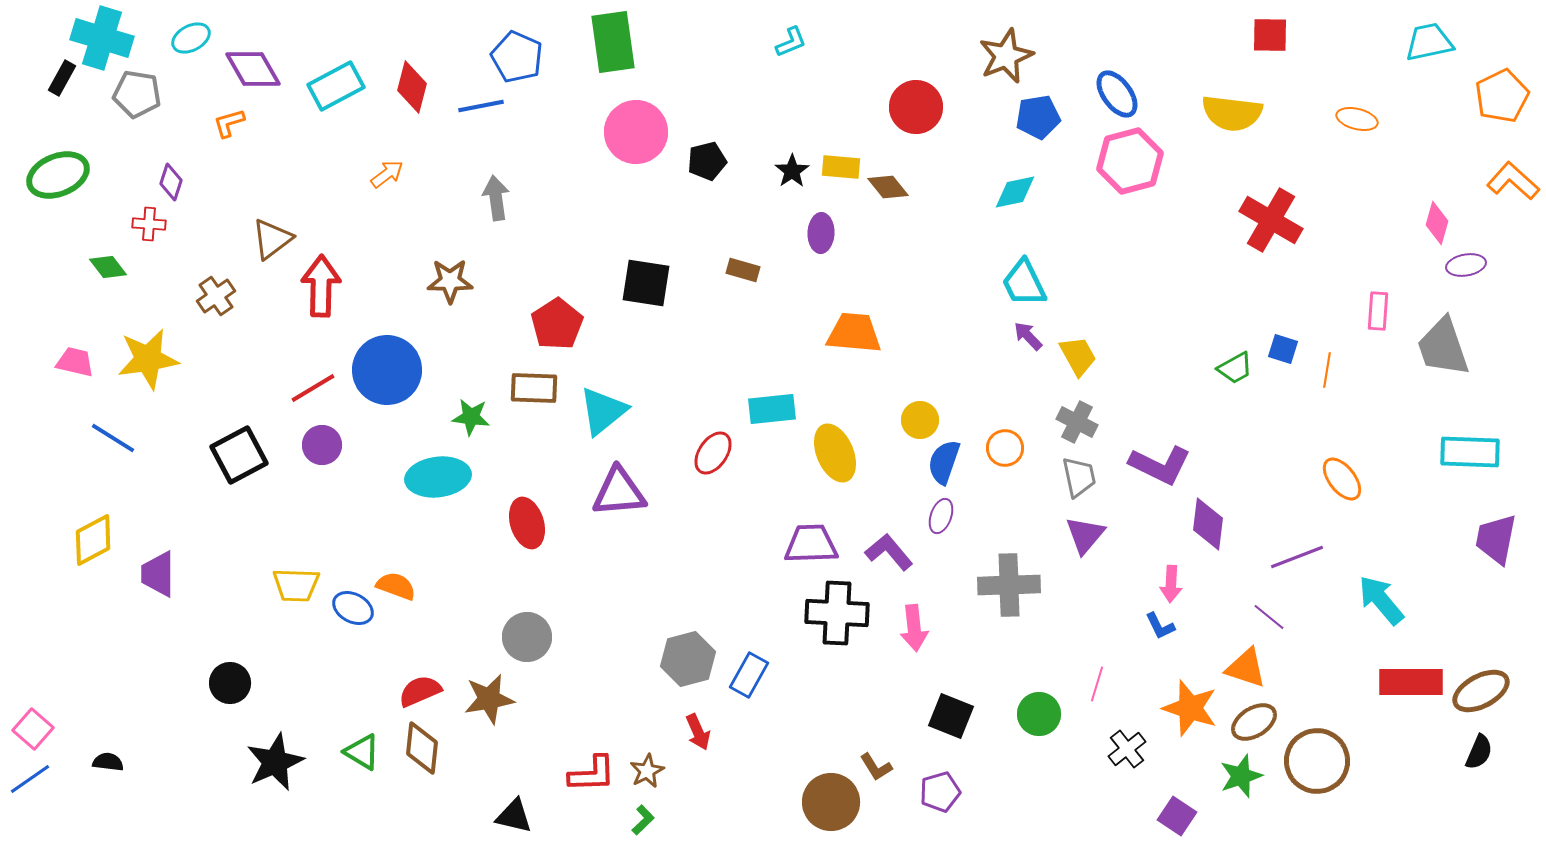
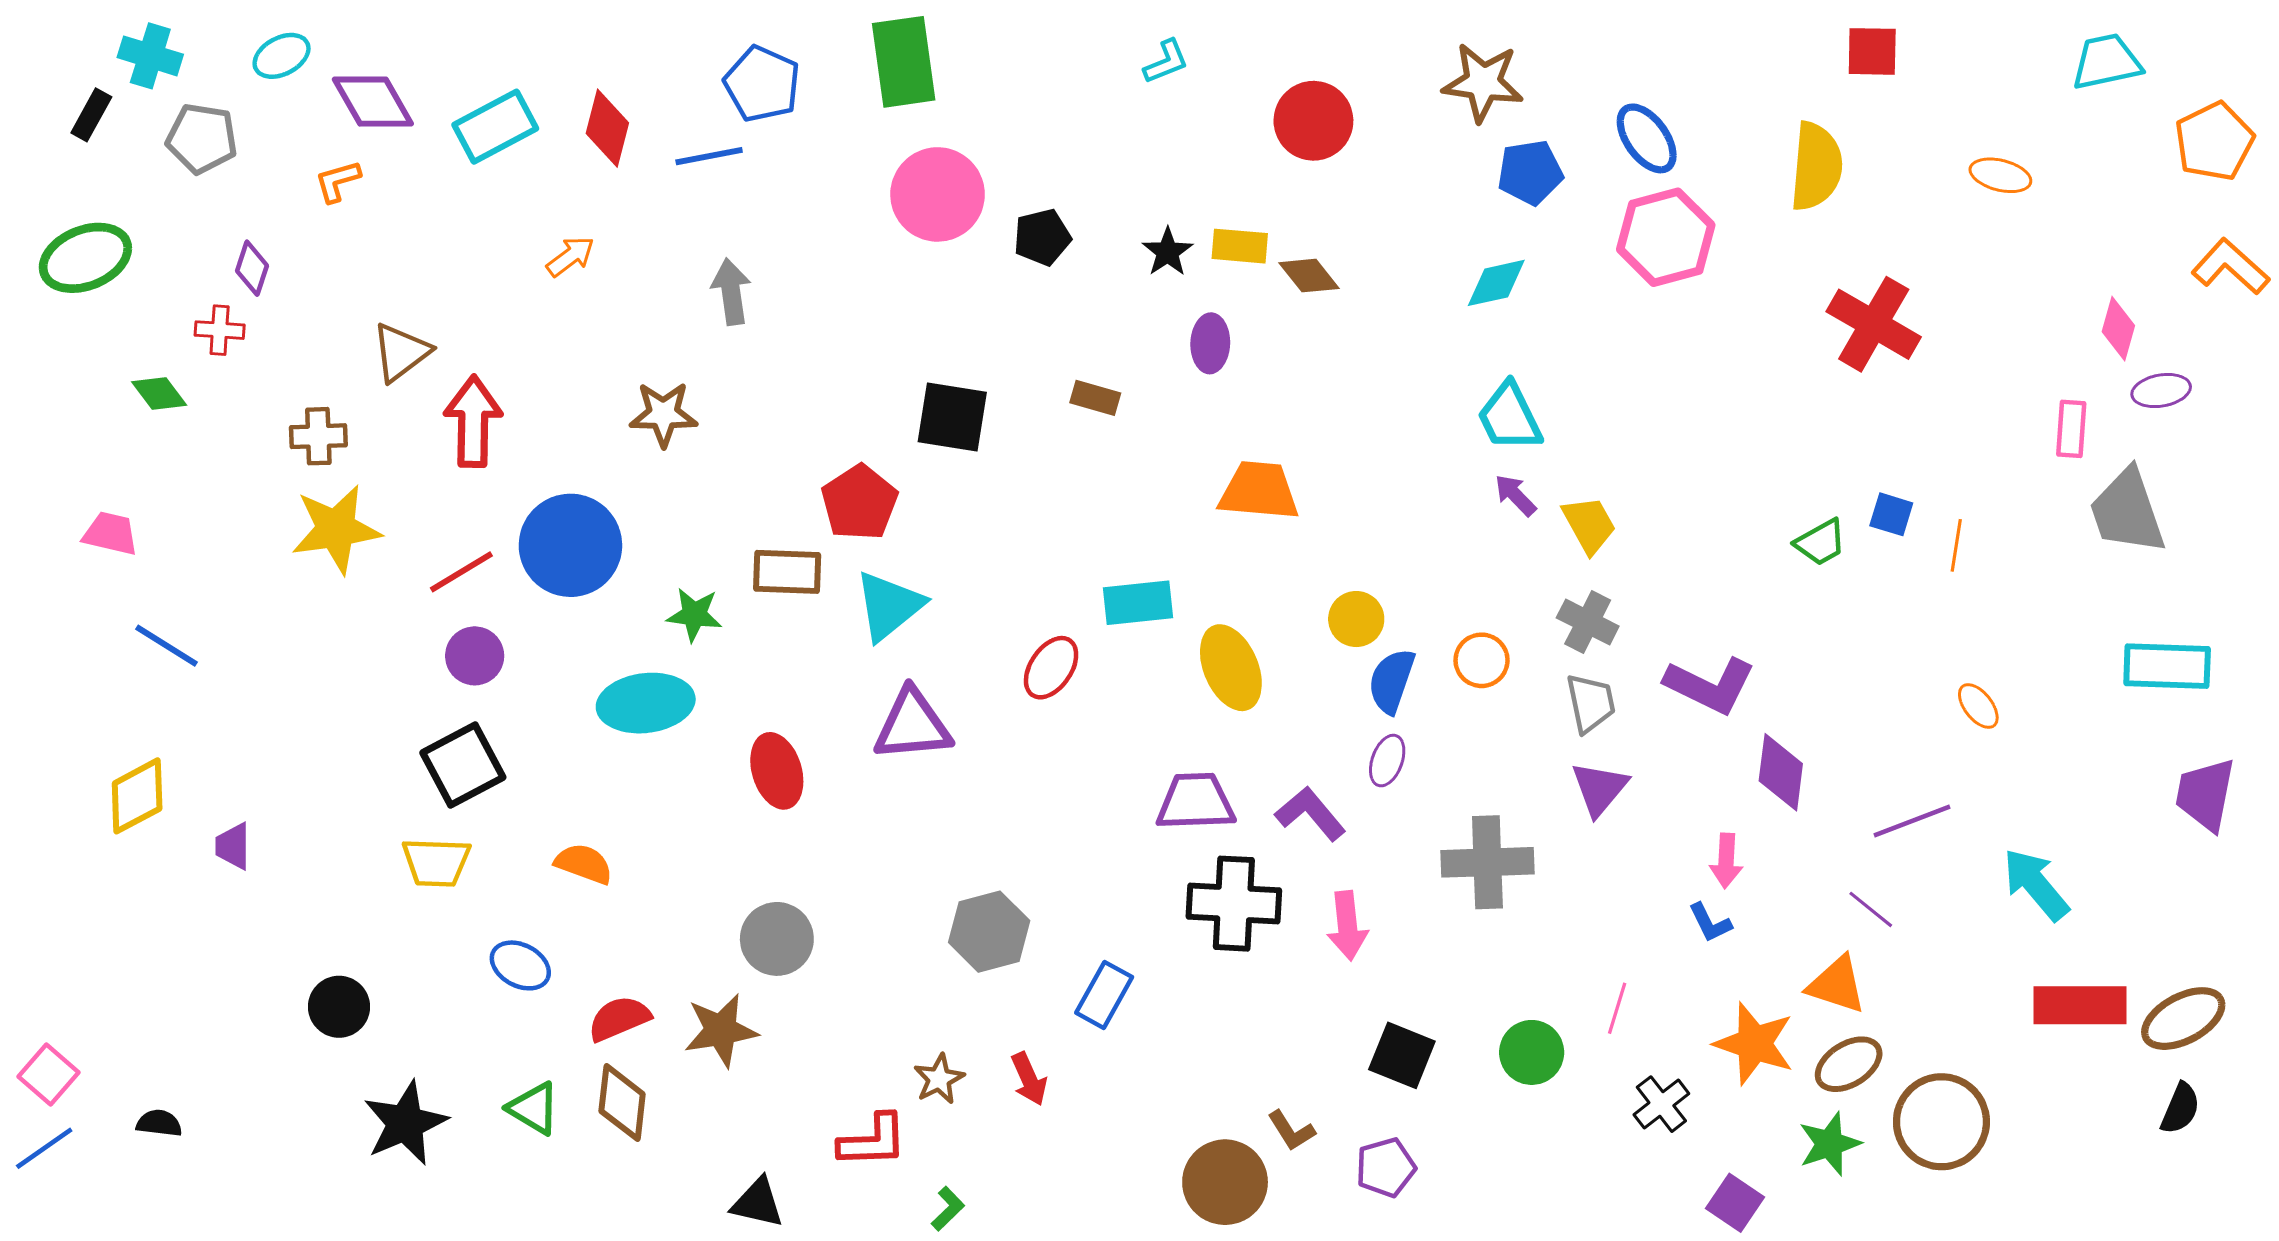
cyan cross: (102, 38) -> (150, 56), size x0.7
brown star: (1006, 56) -> (1483, 82), turned 30
red circle: (916, 107) -> (1313, 121), moved
yellow semicircle: (1232, 113) -> (1816, 166), turned -92
brown cross: (216, 296) -> (318, 436), turned 33
pink rectangle: (1378, 311) -> (2071, 429), moved
red pentagon: (557, 324) -> (859, 503), moved
yellow star: (148, 359) -> (336, 529), moved
black square: (239, 455) -> (463, 765), moved
orange ellipse: (1342, 479) -> (1978, 706), size x0.7
purple trapezoid: (158, 574) -> (233, 846), size x0.7
blue ellipse: (353, 608) -> (520, 965), moved
gray hexagon: (688, 659) -> (989, 932), moved
brown star: (647, 771) -> (939, 1079), moved

